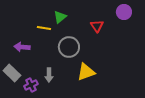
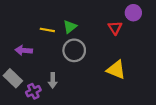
green triangle: (60, 17) -> (70, 27), moved
red triangle: (97, 26) -> (115, 28), moved
yellow triangle: (86, 72) -> (116, 70), moved, turned 42

